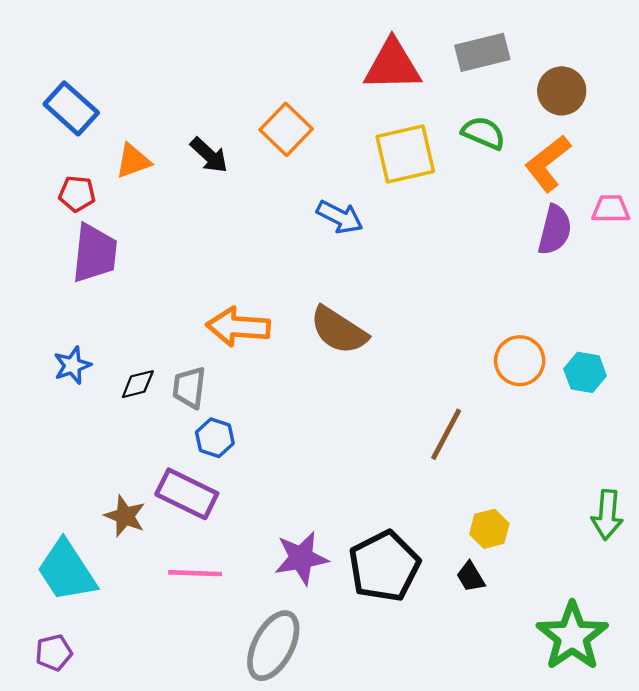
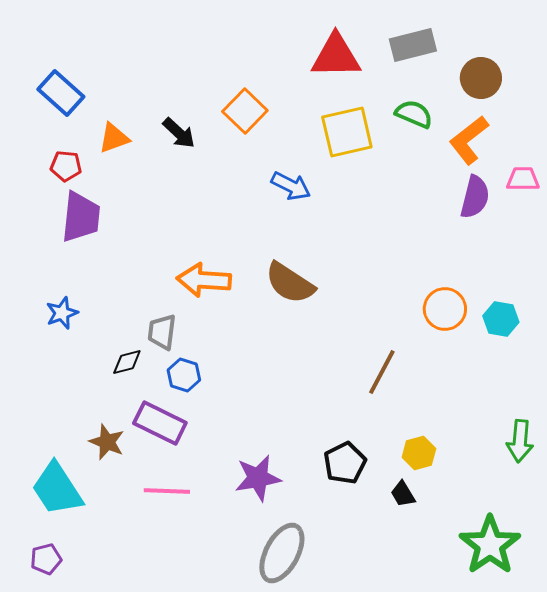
black diamond: (138, 384) -> (127, 362), moved
black pentagon: (384, 566) -> (345, 463), moved, size x0.7
gray ellipse: (273, 646) -> (282, 553), moved

